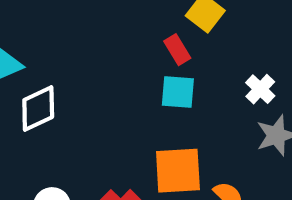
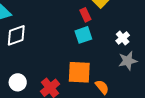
cyan square: (178, 92) -> (83, 35), turned -30

